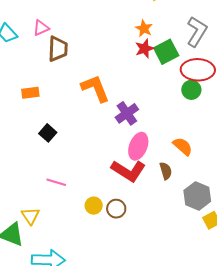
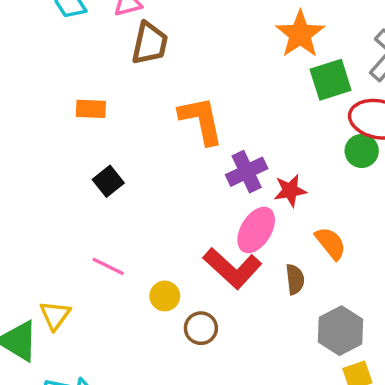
orange star: (144, 28) -> (300, 34), size x1.6
red star: (145, 49) -> (290, 191), moved
yellow circle: (94, 206) -> (165, 296), moved

